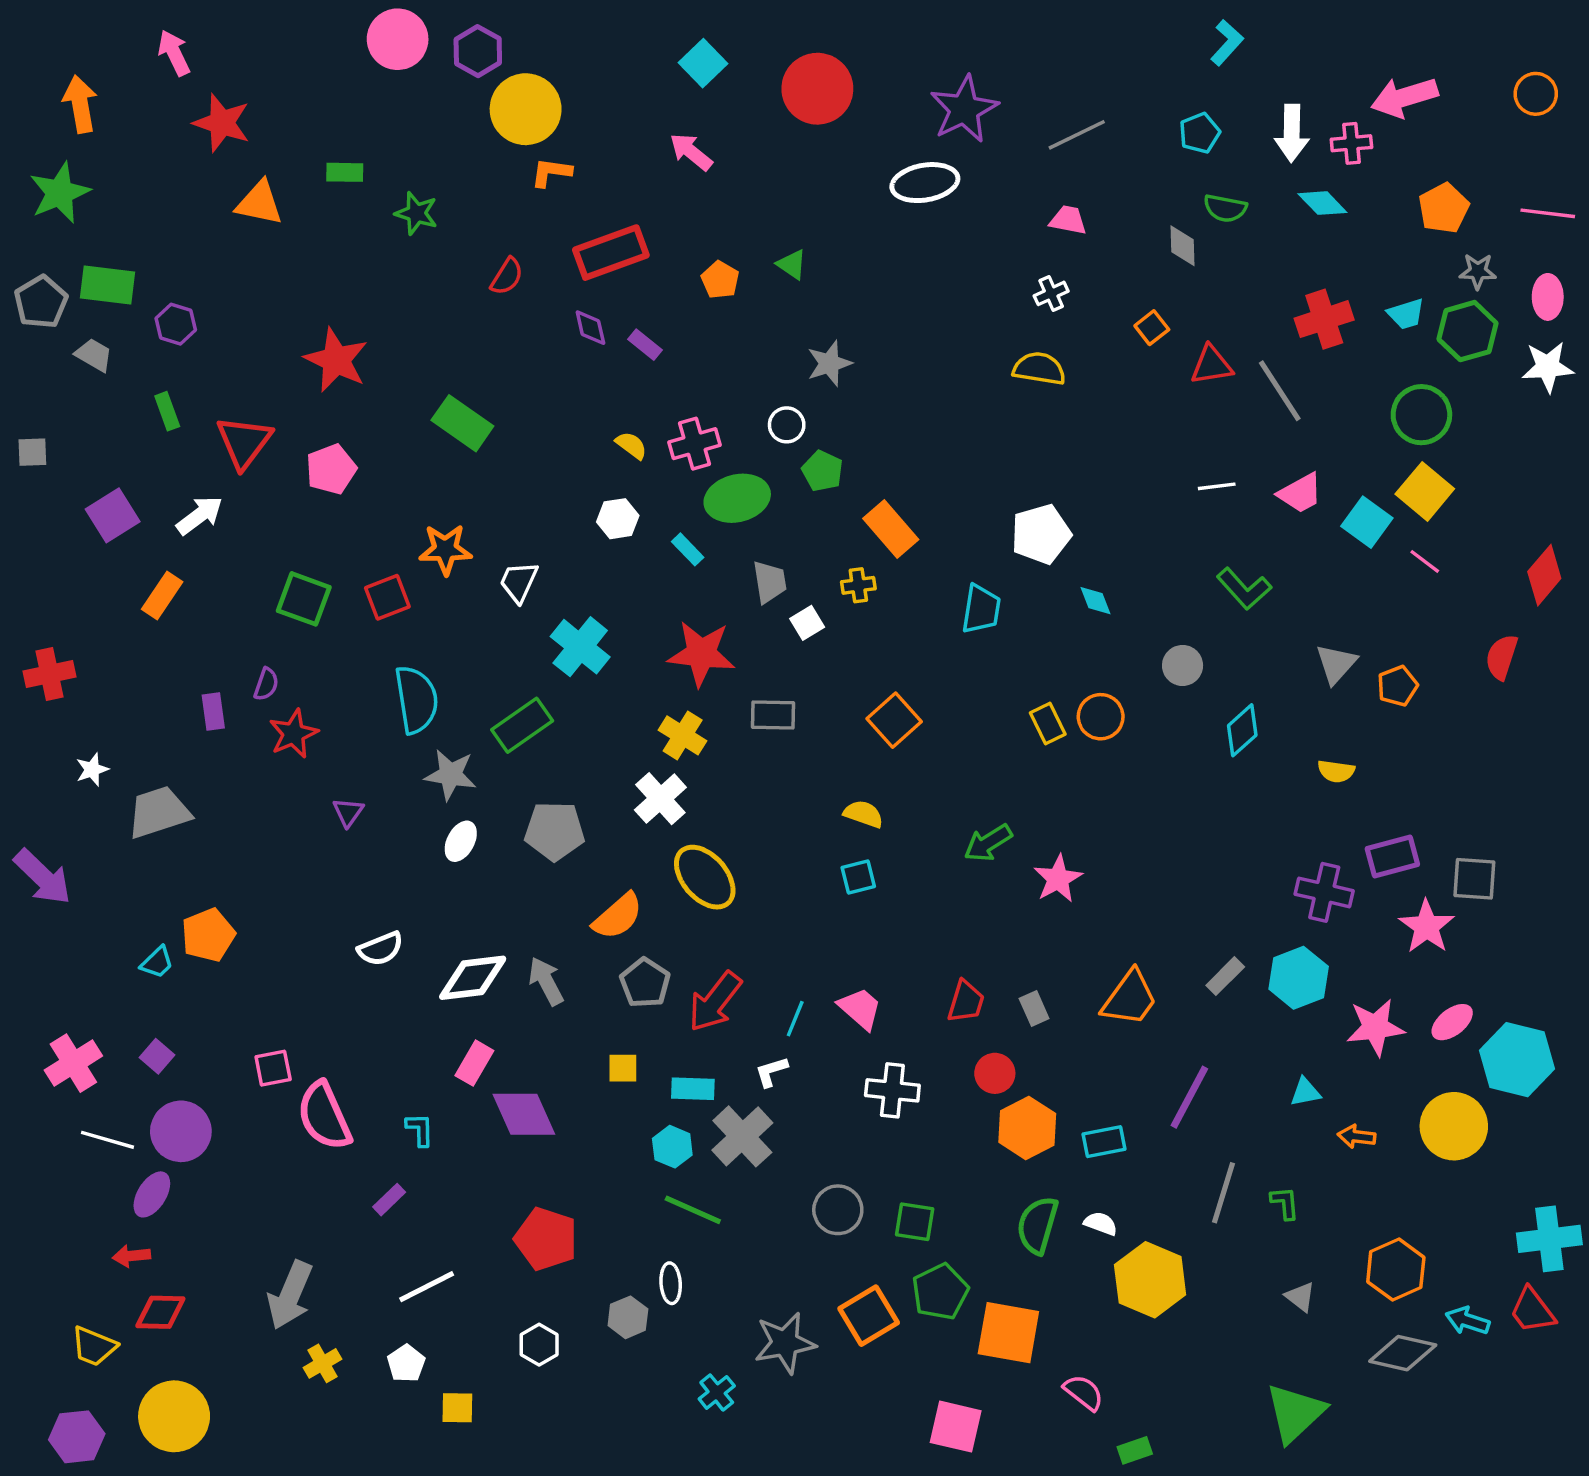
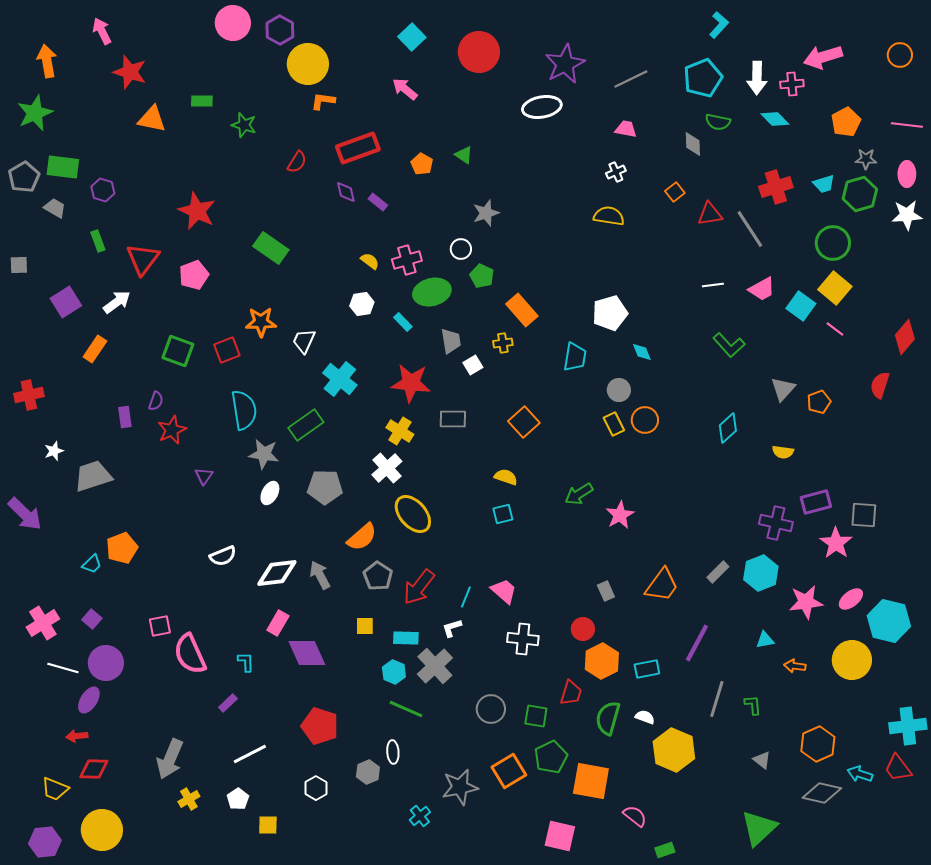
cyan pentagon: (1200, 133) -> (703, 78), size x1.6
gray circle: (1183, 665) -> (619, 390), moved
red trapezoid: (966, 1002) -> (571, 693), moved

